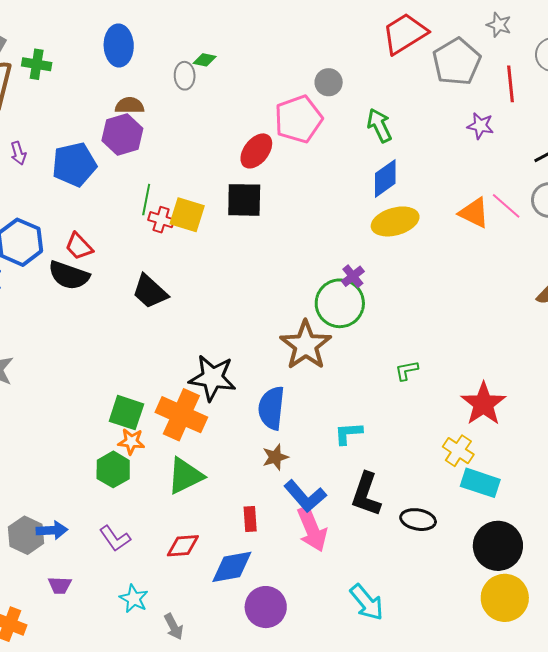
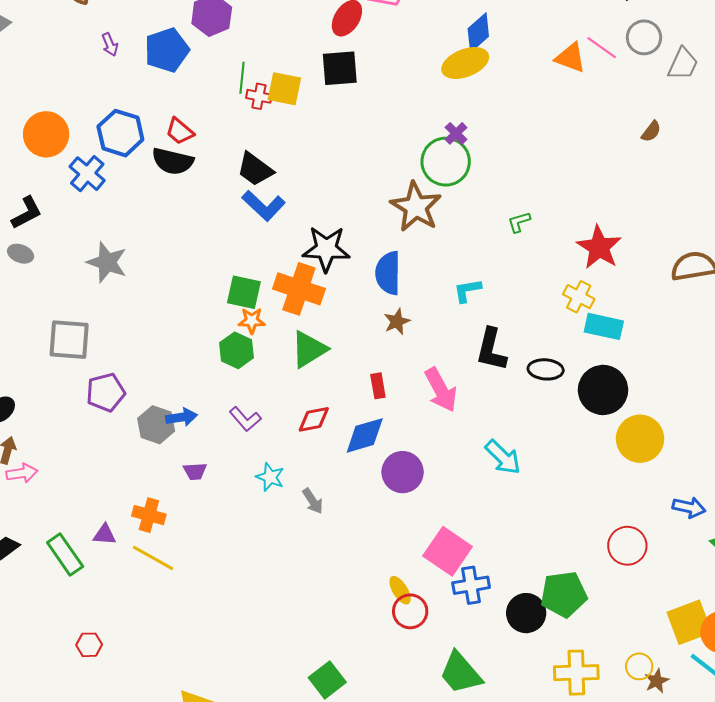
yellow ellipse: (395, 221) -> (465, 63), moved
blue L-shape: (305, 496) -> (264, 206), moved
black circle: (498, 546) -> (603, 390), moved

